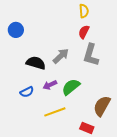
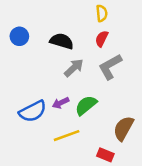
gray L-shape: (91, 55) -> (110, 67), turned 45
black semicircle: (36, 63) -> (62, 41), moved
blue semicircle: (27, 92) -> (33, 111), size x1.6

